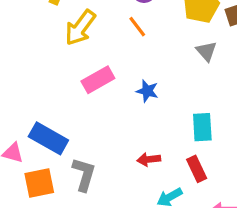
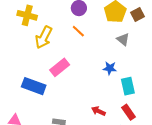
blue star: (147, 91) -> (110, 68), moved
blue rectangle: (48, 138) -> (34, 86), moved
red arrow: (149, 159) -> (98, 111), turned 40

